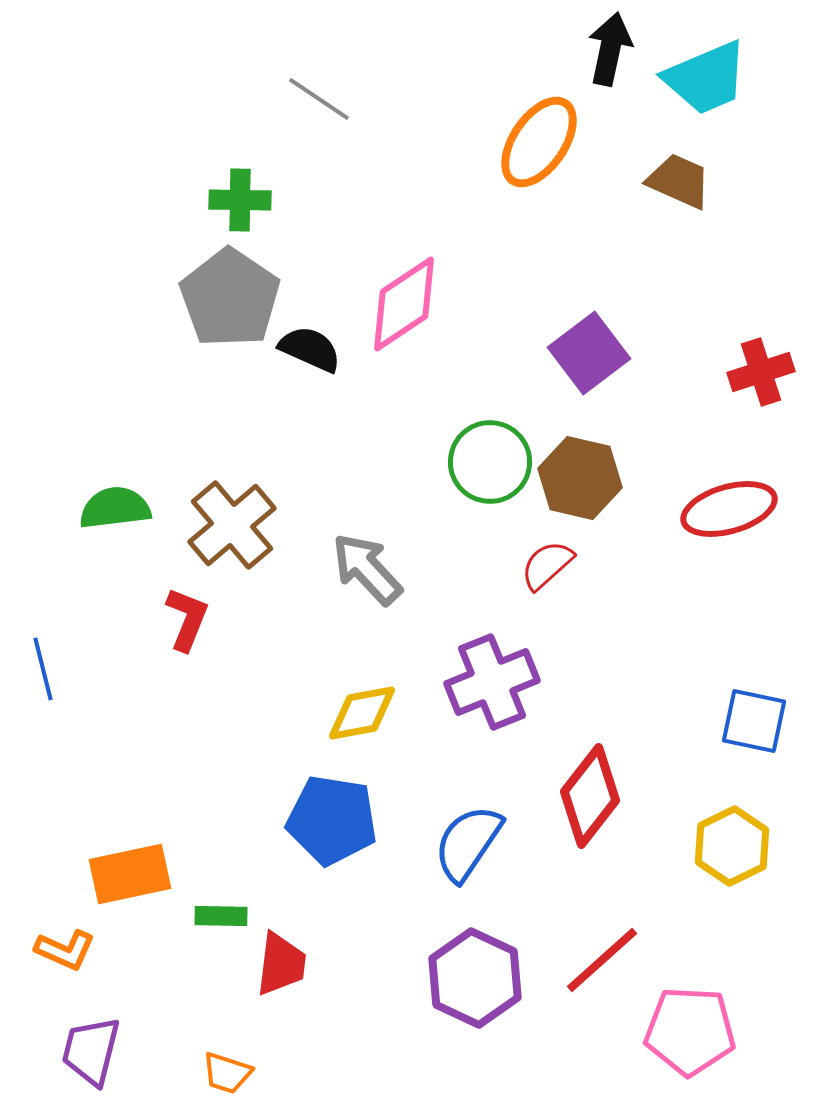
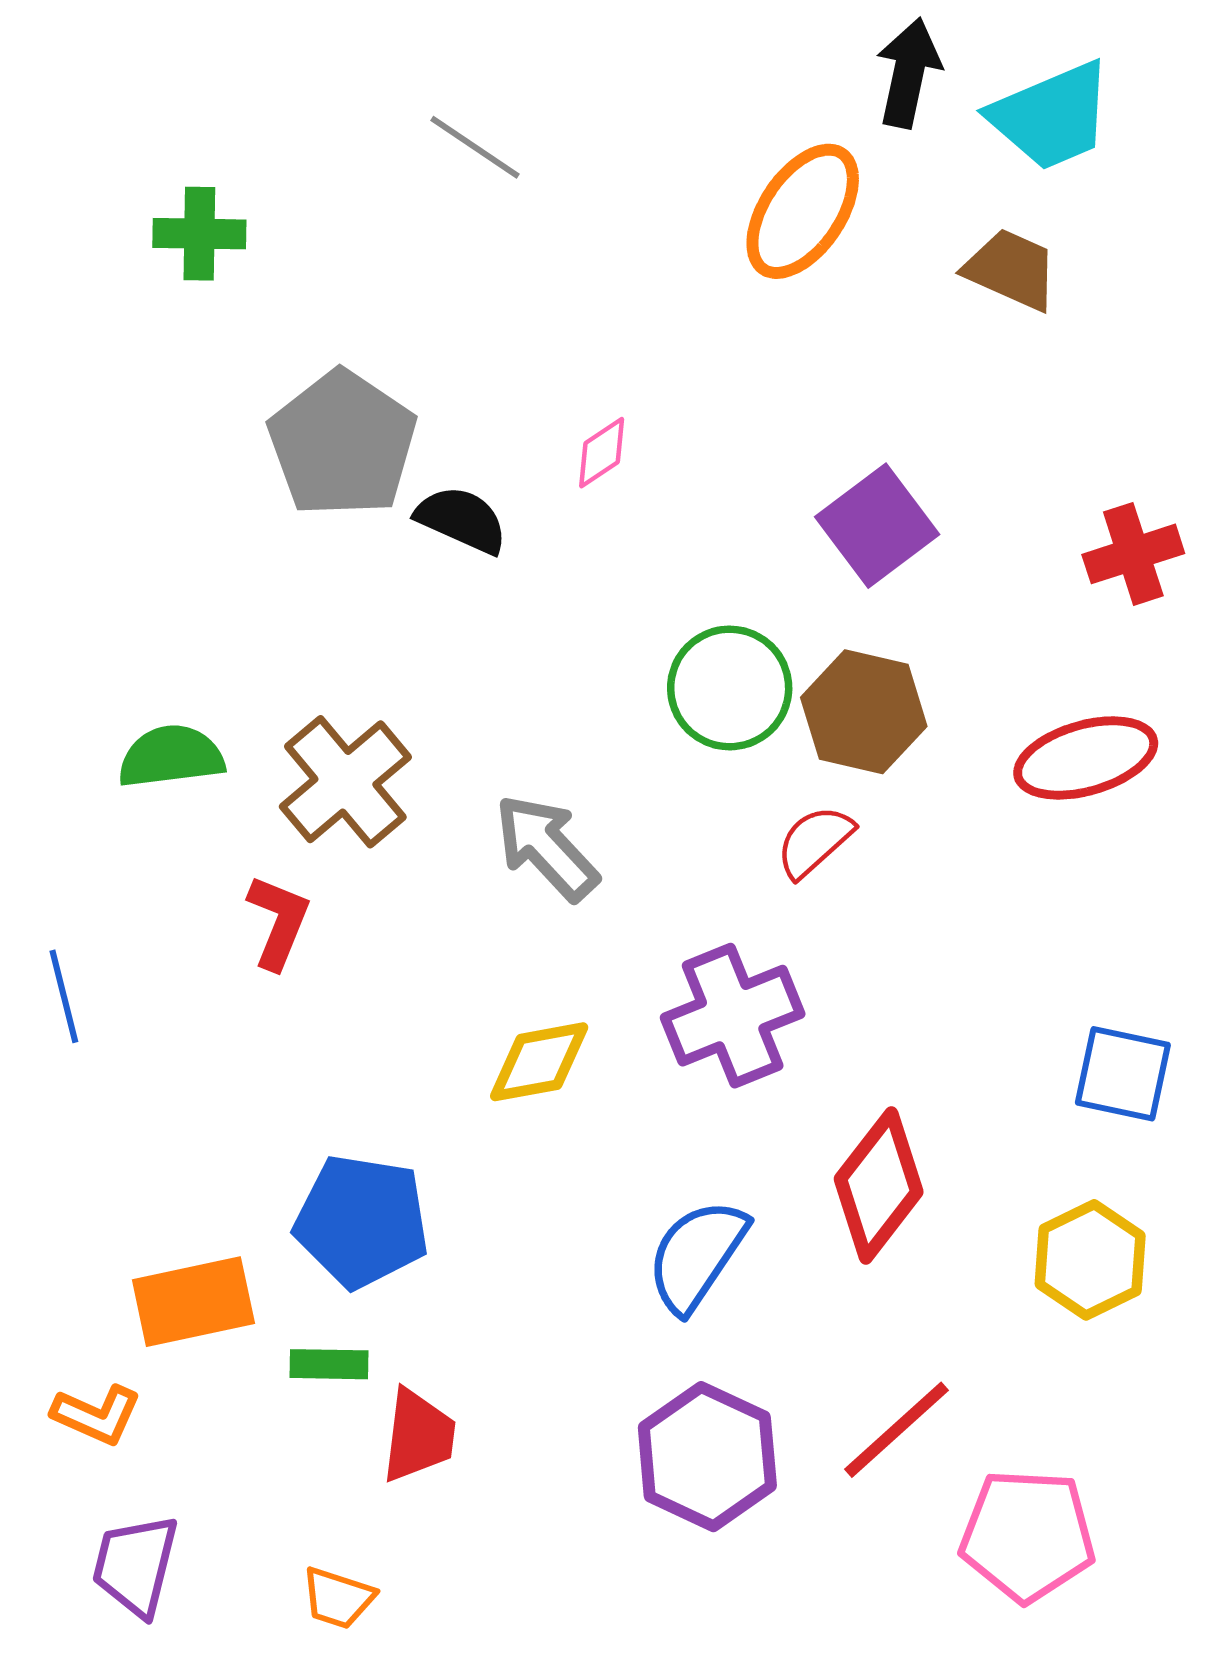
green cross: (240, 200) -> (199, 234), moved
pink diamond: (404, 304) -> (602, 453), size x0.5
blue pentagon: (332, 820) -> (362, 1221), moved

